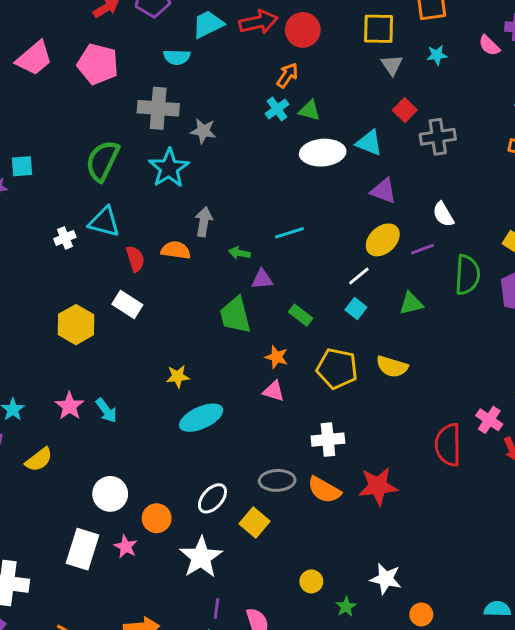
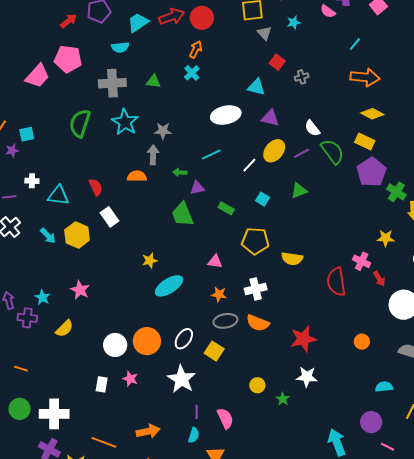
pink trapezoid: (34, 58) -> (37, 76), moved
green triangle: (310, 110) -> (153, 81), moved
gray star: (203, 131) -> (163, 131), moved
gray cross: (438, 137) -> (302, 77), size x0.6
white ellipse: (323, 153) -> (226, 115), moved
cyan triangle: (104, 222) -> (58, 196), moved
white cross: (65, 238) -> (32, 181), moved, turned 32
red semicircle: (135, 259) -> (96, 187), moved
green semicircle: (467, 275) -> (332, 151), moved, turned -32
white line: (359, 276) -> (249, 165), moved
white rectangle: (127, 305) -> (110, 217), turned 30
orange star: (277, 357) -> (219, 294), moved
yellow semicircle: (392, 367) -> (292, 259), moved
cyan arrow: (106, 411) -> (48, 236), moved
red star: (378, 486) -> (303, 339), moved
orange circle: (157, 518) -> (147, 341), moved, size x1.4
white rectangle: (82, 549) -> (102, 384), size x0.6
orange circle: (421, 614) -> (362, 342), moved

